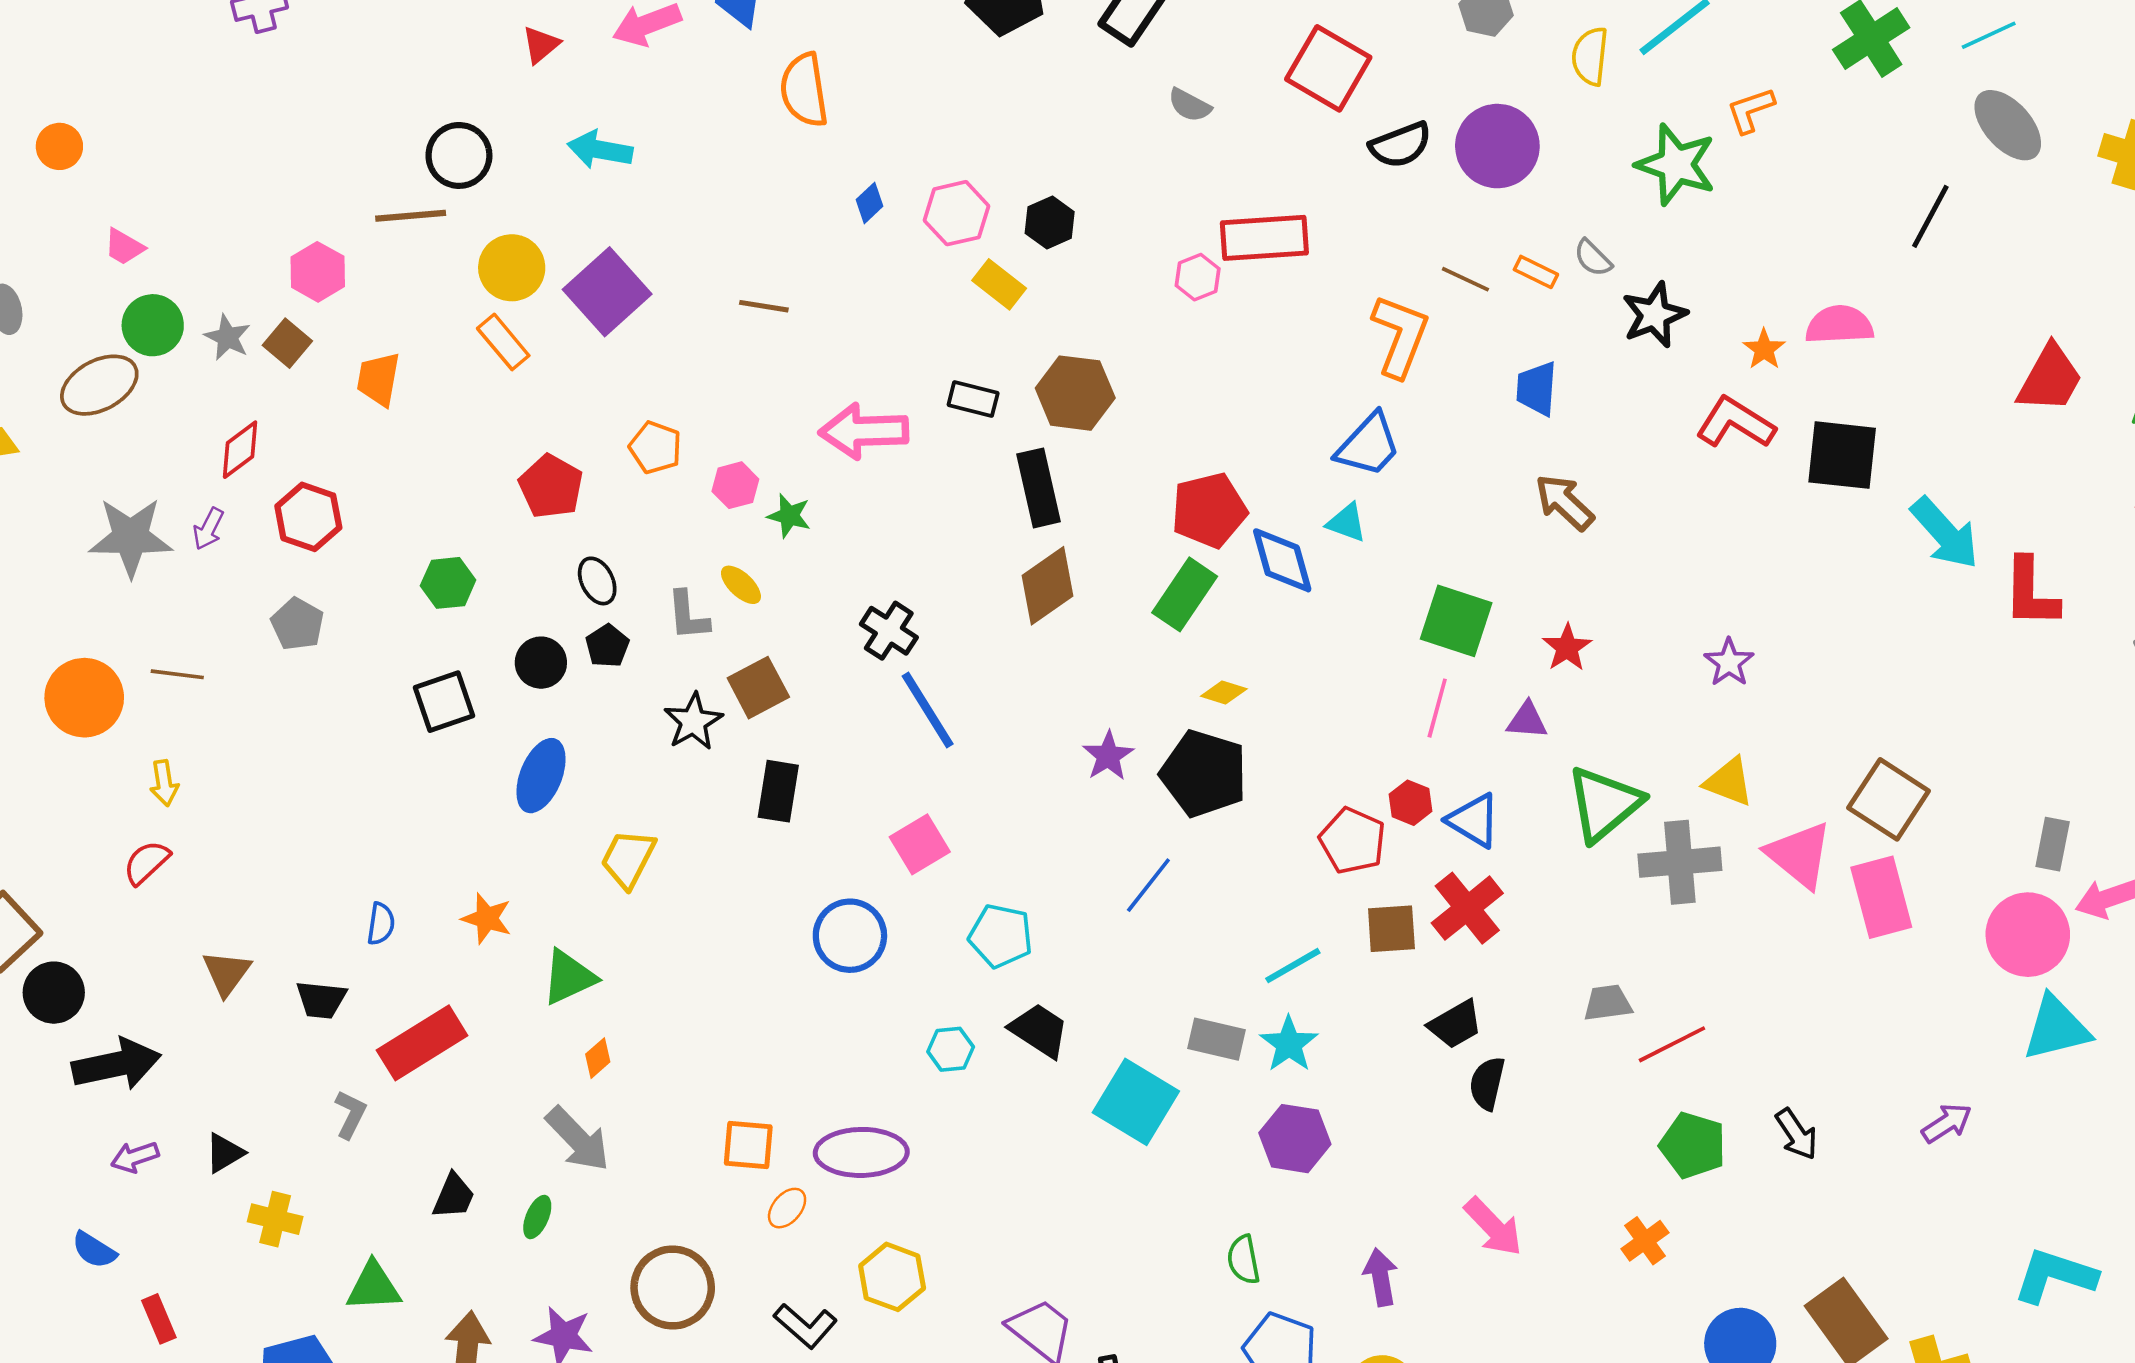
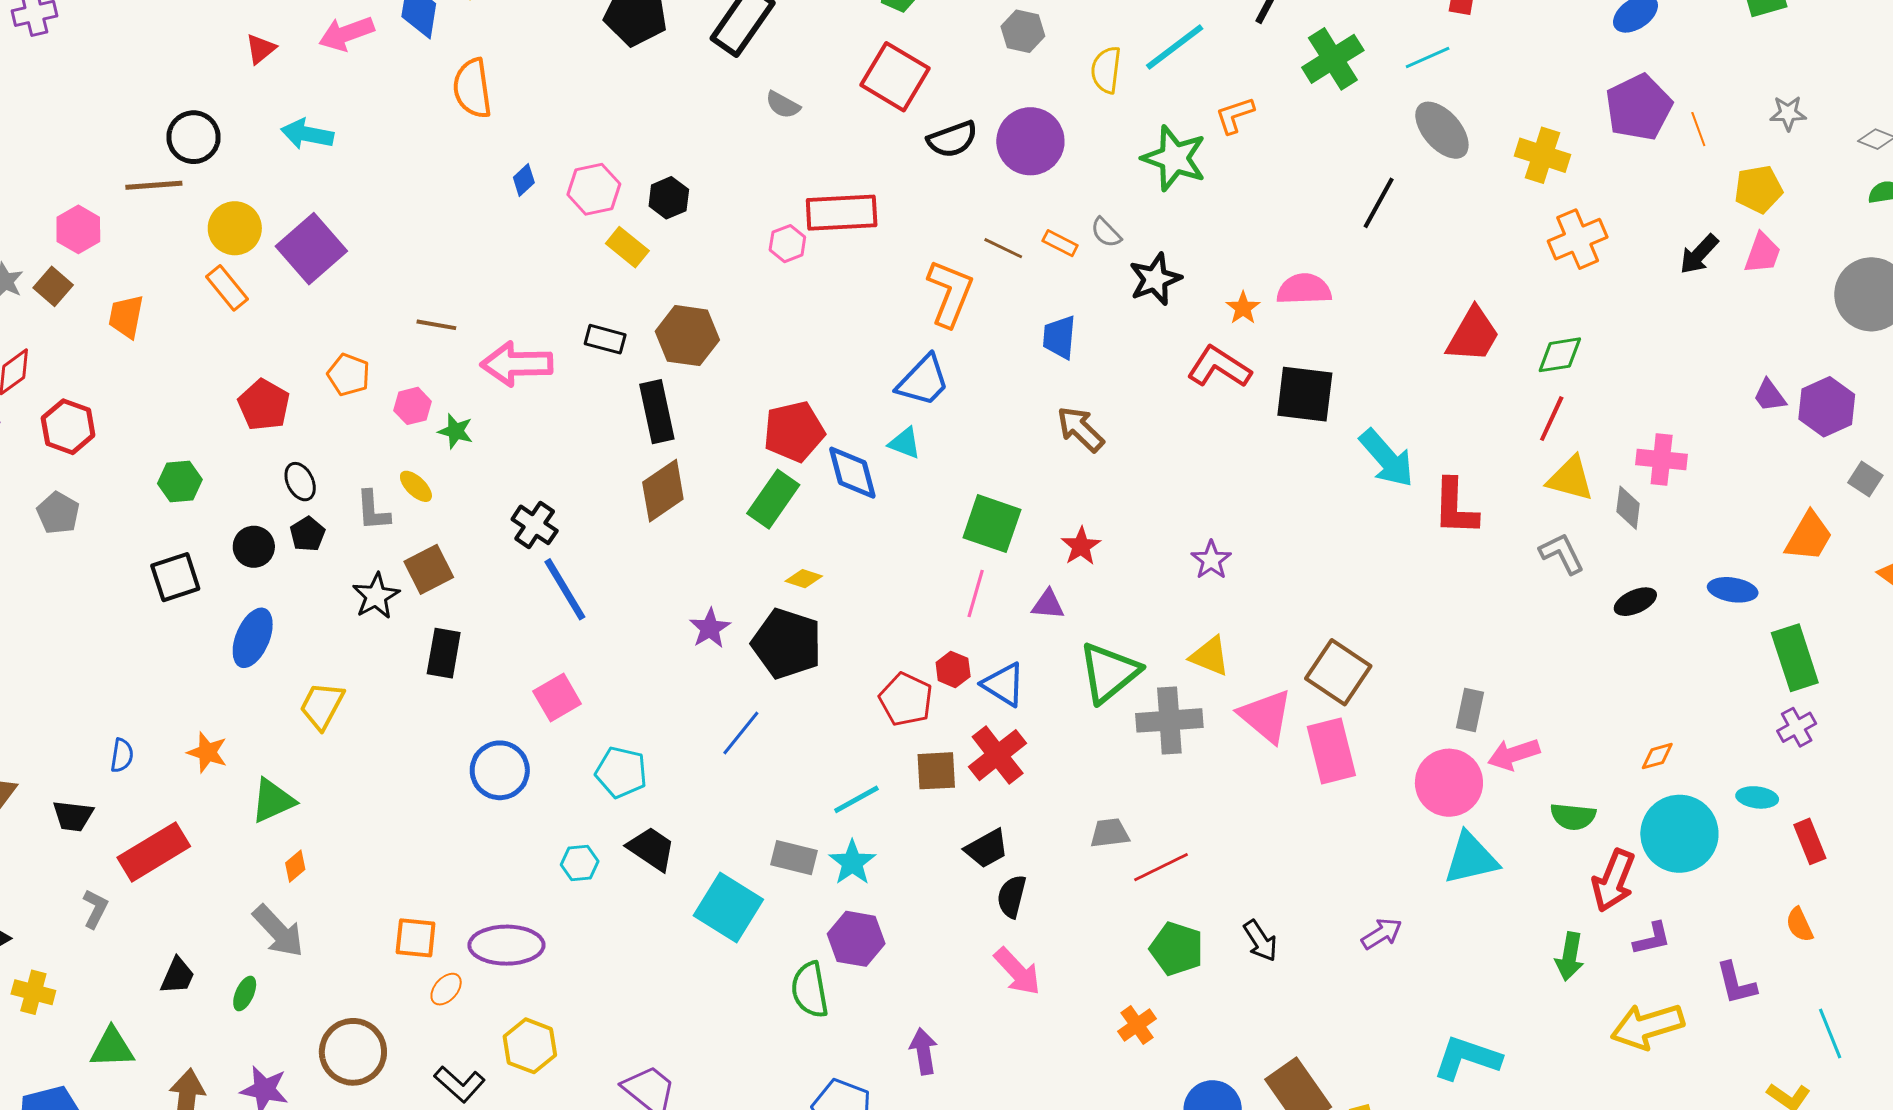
brown line: (764, 306) -> (436, 325), moved
pink arrow: (1493, 1227) -> (1017, 971), moved
green semicircle: (1243, 1260) -> (810, 990), moved, size x1.4

